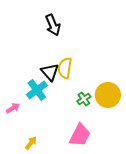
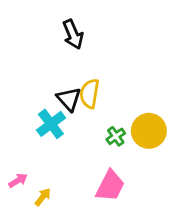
pink arrow: (13, 108) -> (18, 180), moved

